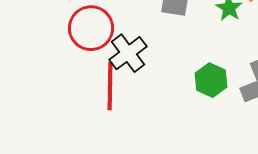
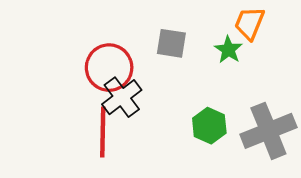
red circle: (91, 28) -> (109, 68), moved

